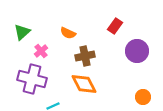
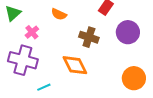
brown cross: (85, 56) -> (89, 37), moved, turned 30
orange circle: (143, 97) -> (134, 78), size x1.5

